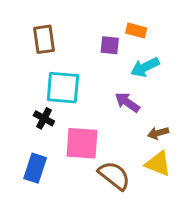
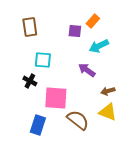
orange rectangle: (136, 31) -> (93, 21), turned -64
cyan square: (63, 88) -> (43, 60), size x0.7
blue rectangle: (35, 168) -> (38, 125), moved

